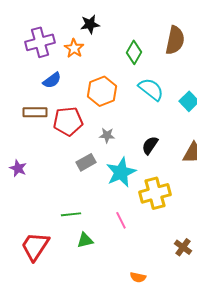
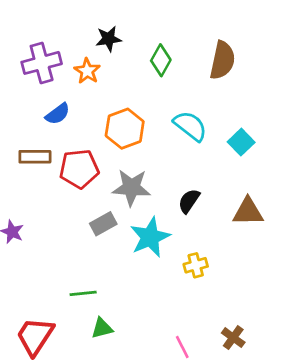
green diamond: (134, 52) -> (161, 60), moved
gray star: (107, 135) -> (131, 188), size x1.8
yellow cross: (155, 193) -> (196, 265), size x0.6
pink line: (121, 220) -> (182, 347), moved

